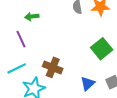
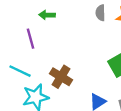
cyan line: (17, 68) -> (20, 71), turned 42

